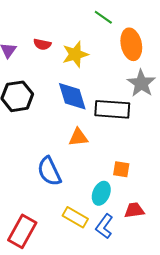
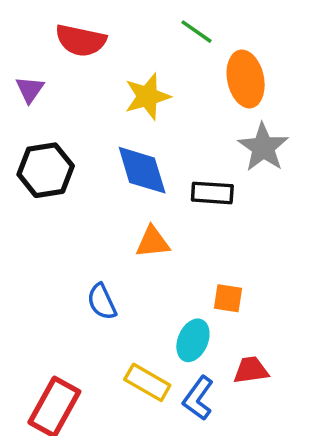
red semicircle: (42, 44) -> (81, 40), moved, size x1.6
black rectangle: (112, 109) -> (212, 193), size x0.7
blue semicircle: (49, 171) -> (102, 302), size x0.7

